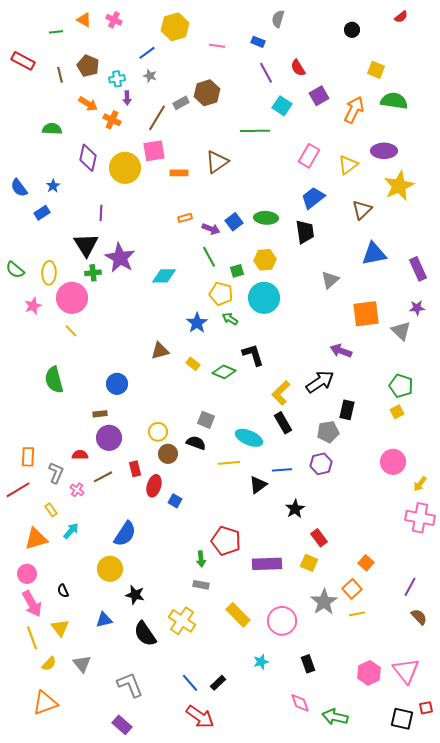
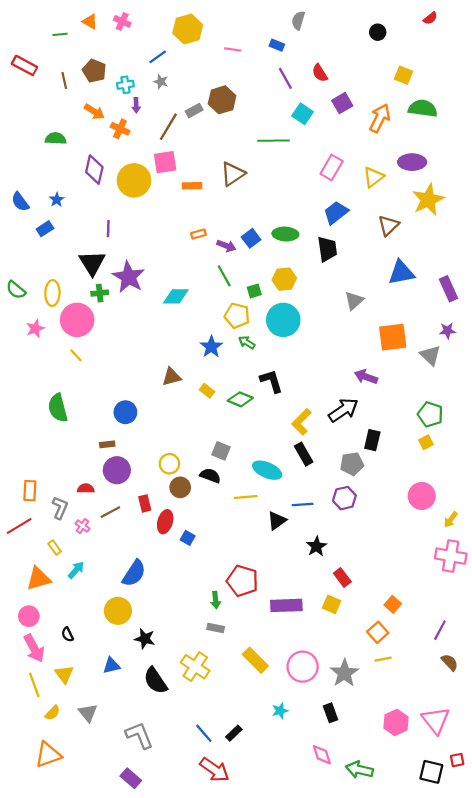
gray star: (324, 602) -> (344, 673), moved

